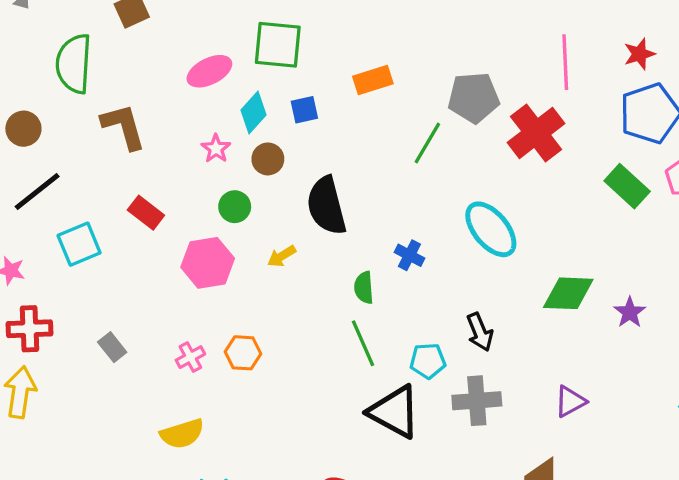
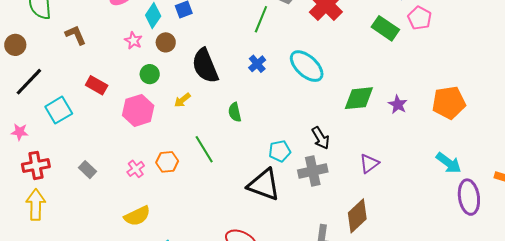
brown L-shape: (123, 126) -> (76, 35), size x0.7
blue cross: (409, 255) -> (257, 64), moved, turned 30
black arrow: (480, 332) -> (321, 138), moved
green line: (363, 343) -> (204, 149), moved

